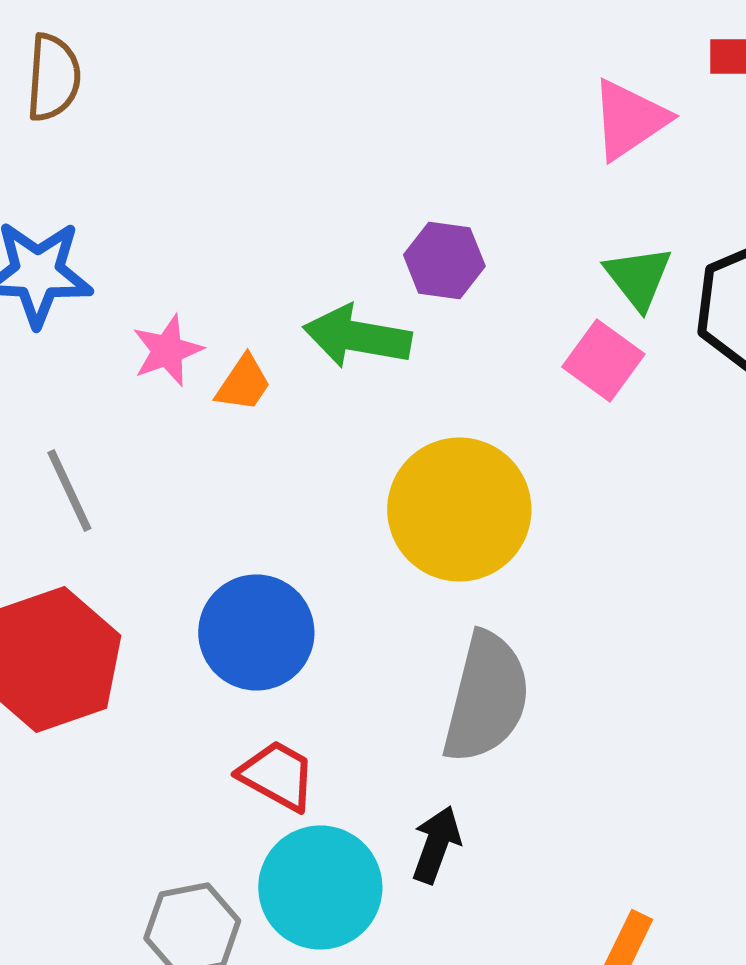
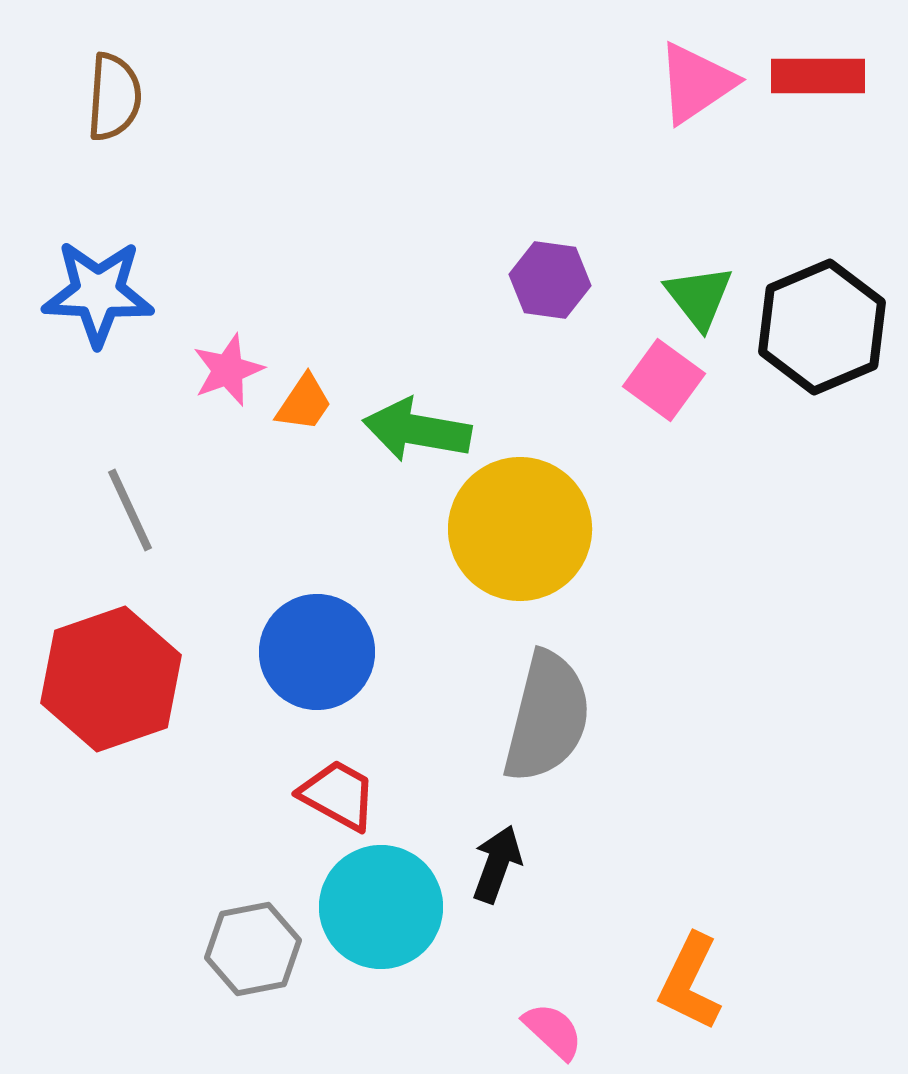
pink triangle: (629, 119) -> (696, 83), moved
purple hexagon: (444, 260) -> (550, 280), moved
green arrow: (357, 336) -> (417, 430), moved

